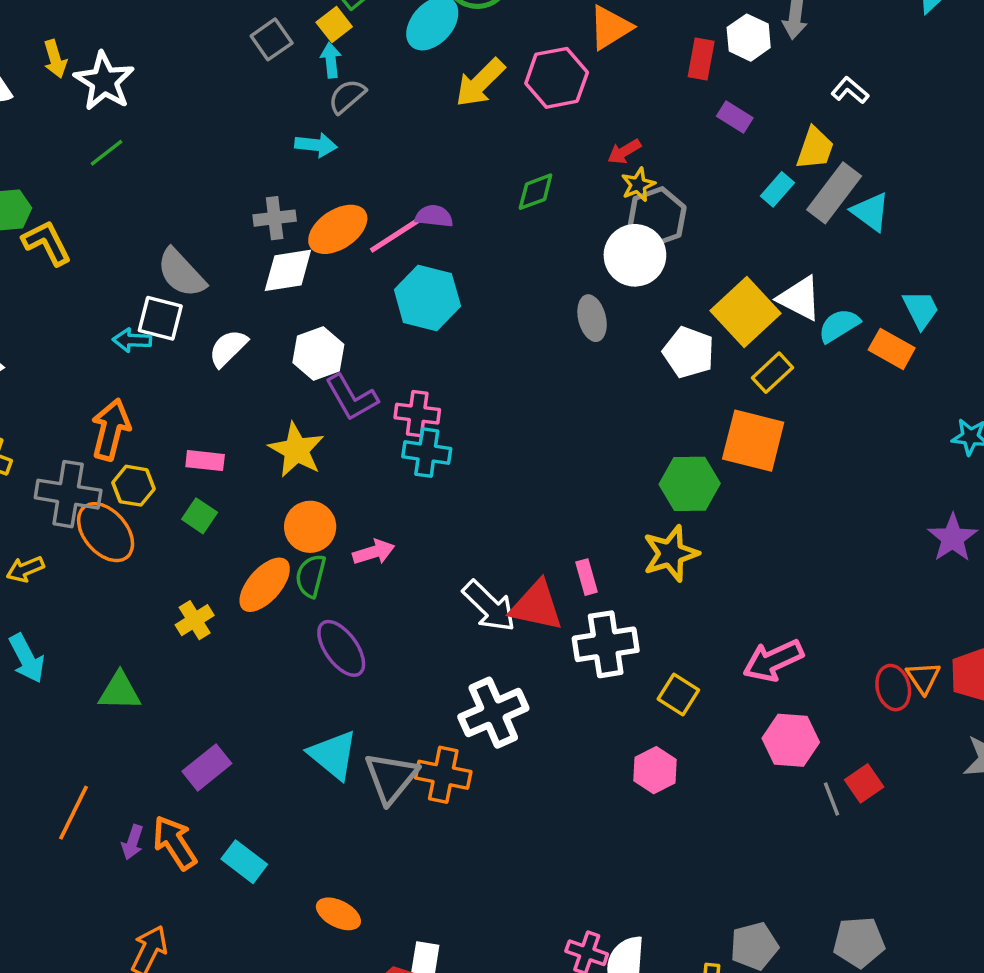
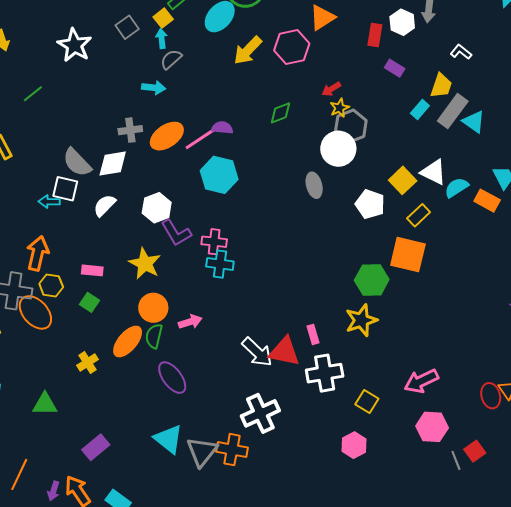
white star: (104, 81) -> (74, 45), moved
white diamond: (288, 270) -> (113, 163), moved
yellow square: (746, 312) -> (403, 180), size x0.7

